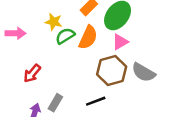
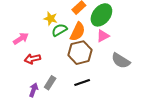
pink arrow: (16, 33) -> (21, 39), moved, turned -35
brown hexagon: (112, 71) -> (80, 53), moved
red arrow: (32, 73) -> (32, 59), turned 35

